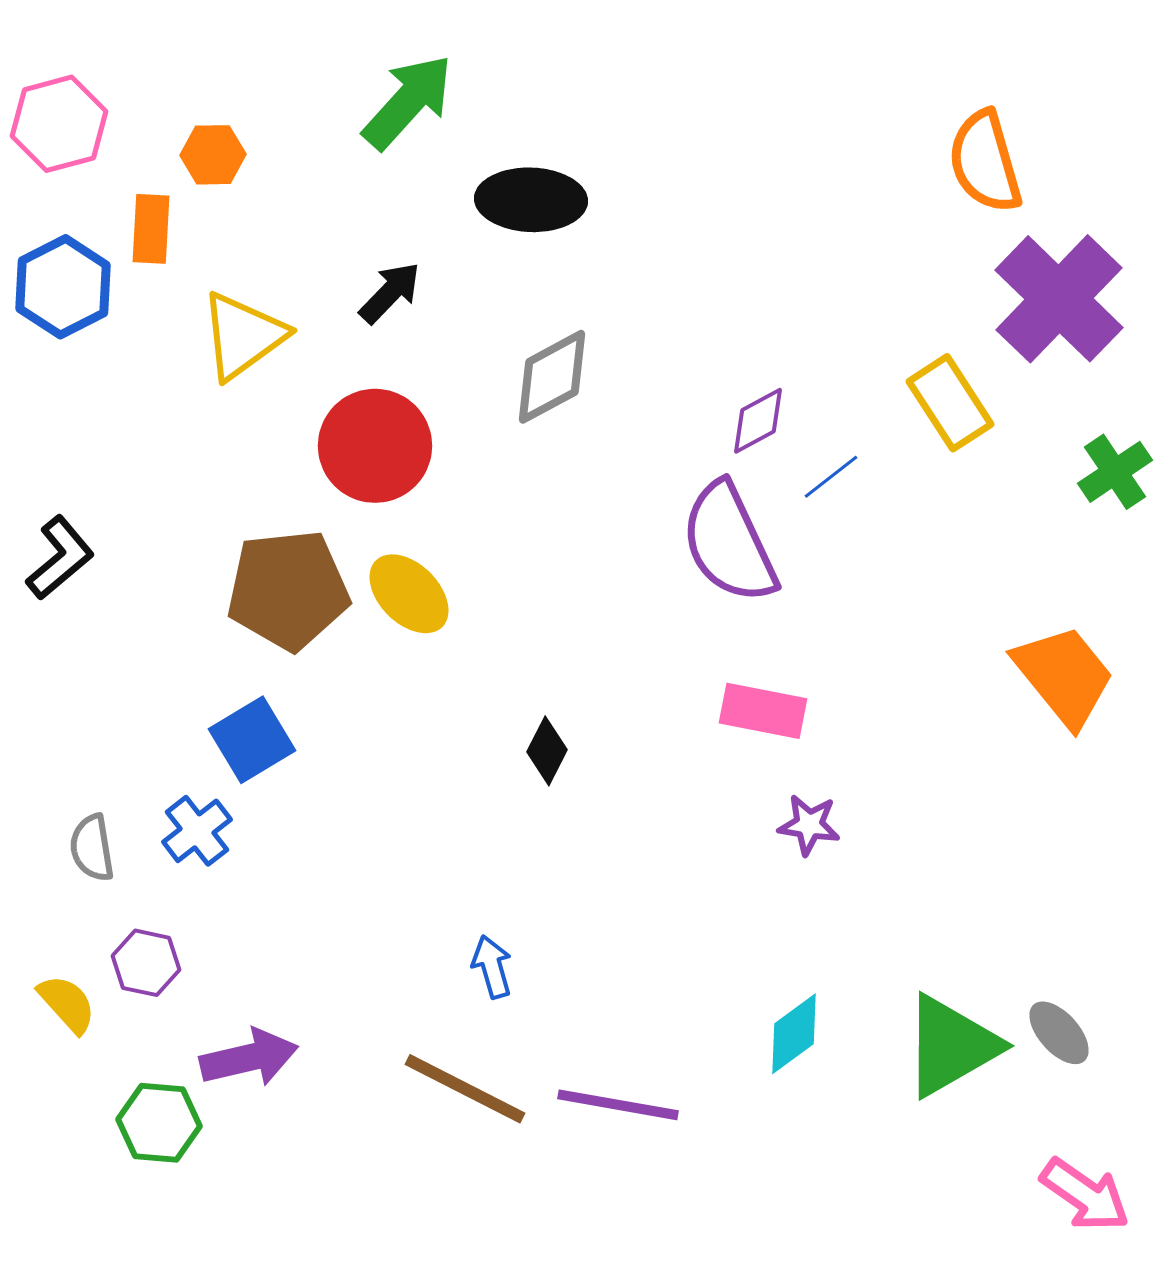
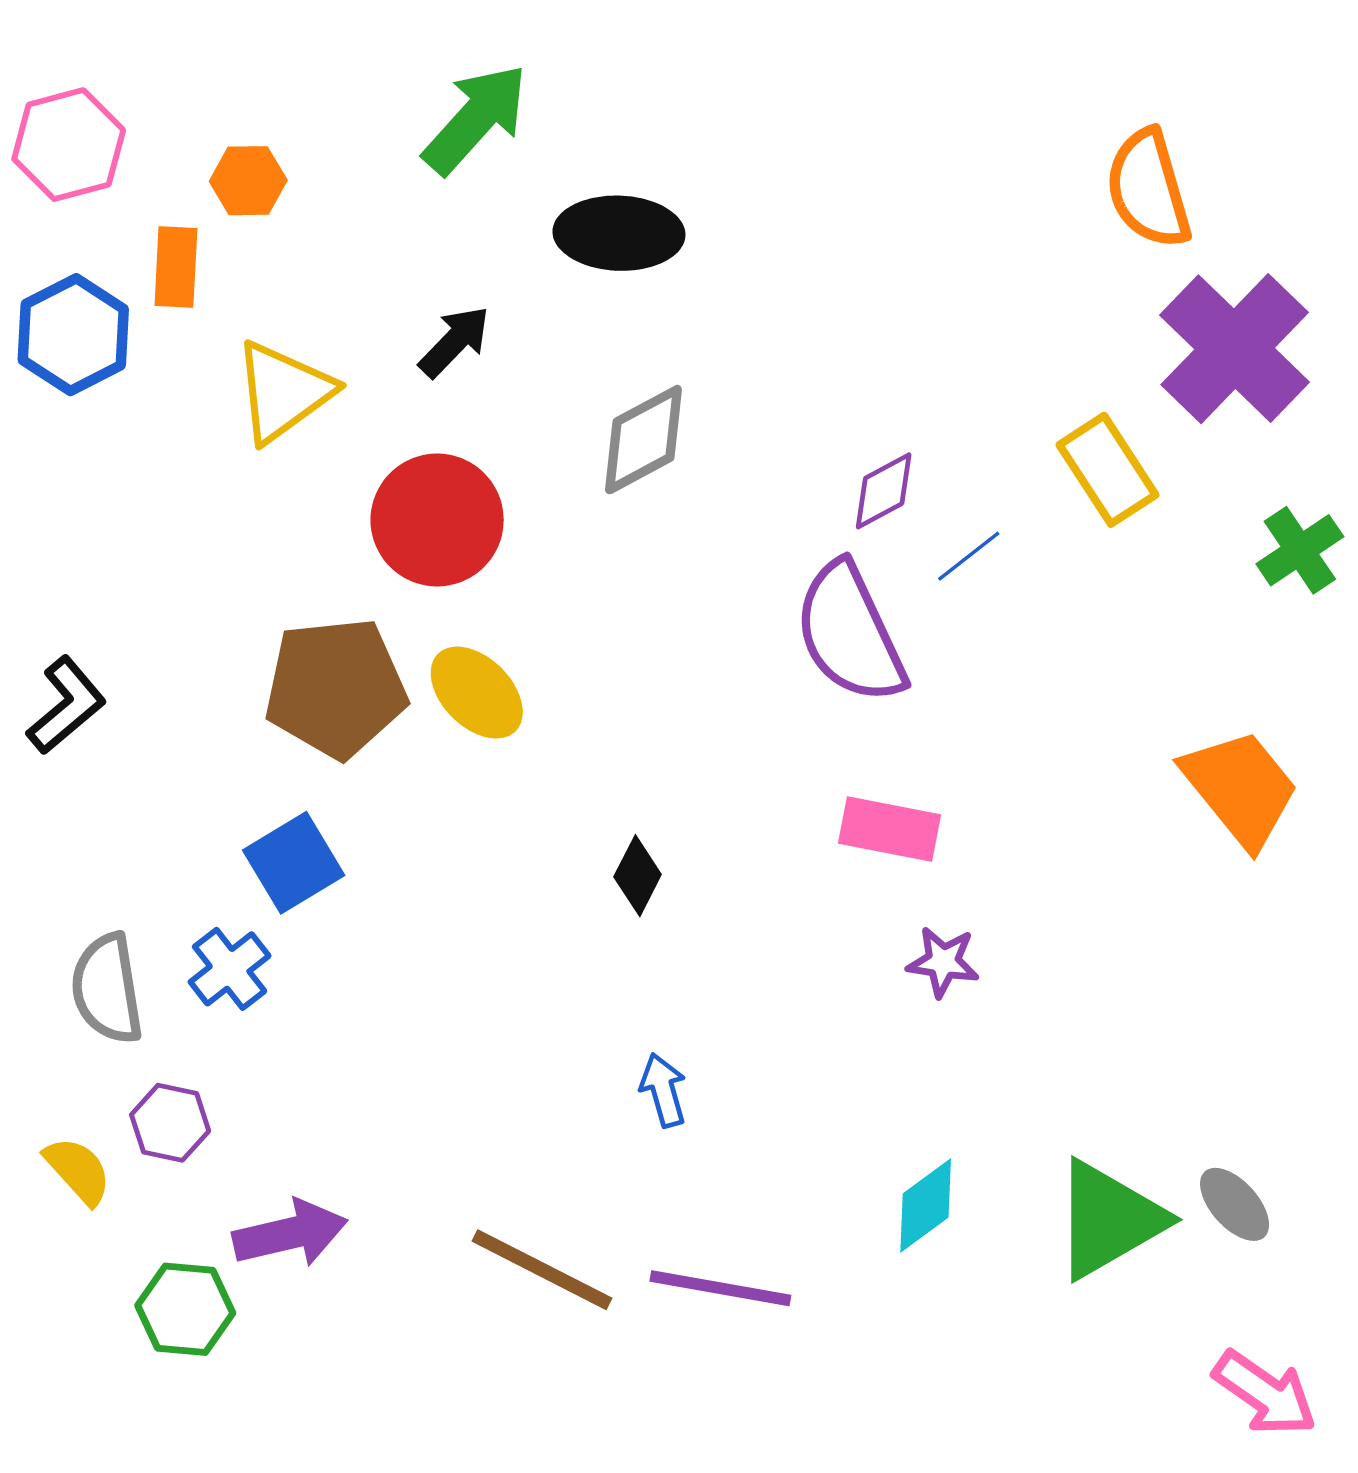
black L-shape: (60, 558) -> (66, 705), moved
gray semicircle: (92, 848) -> (107, 989), size x1.4
blue arrow: (492, 967) -> (663, 1090), moved

